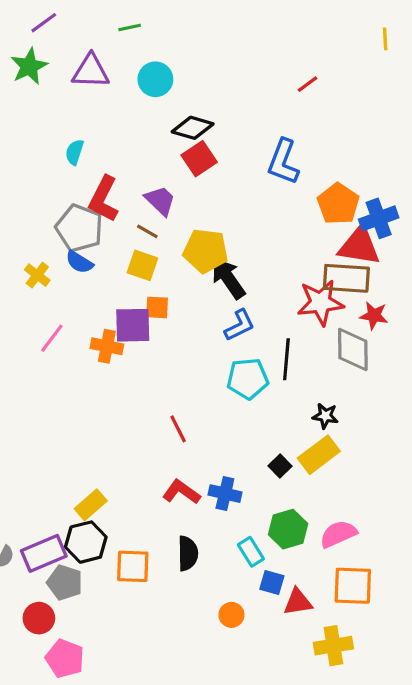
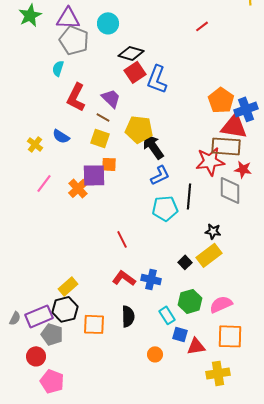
blue L-shape: (283, 162) -> (157, 79), moved
gray pentagon: (79, 228) -> (74, 40), moved
orange cross: (107, 346) -> (78, 188), turned 36

